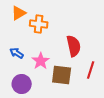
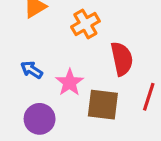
orange cross: (39, 24) -> (85, 24), moved, turned -36

